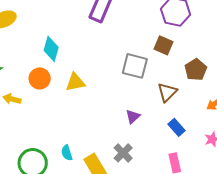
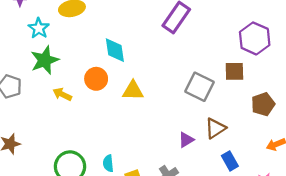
brown square: (164, 45) -> (234, 71), turned -36
cyan diamond: (51, 49) -> (115, 50), turned -35
brown triangle: (167, 92) -> (215, 128), moved

